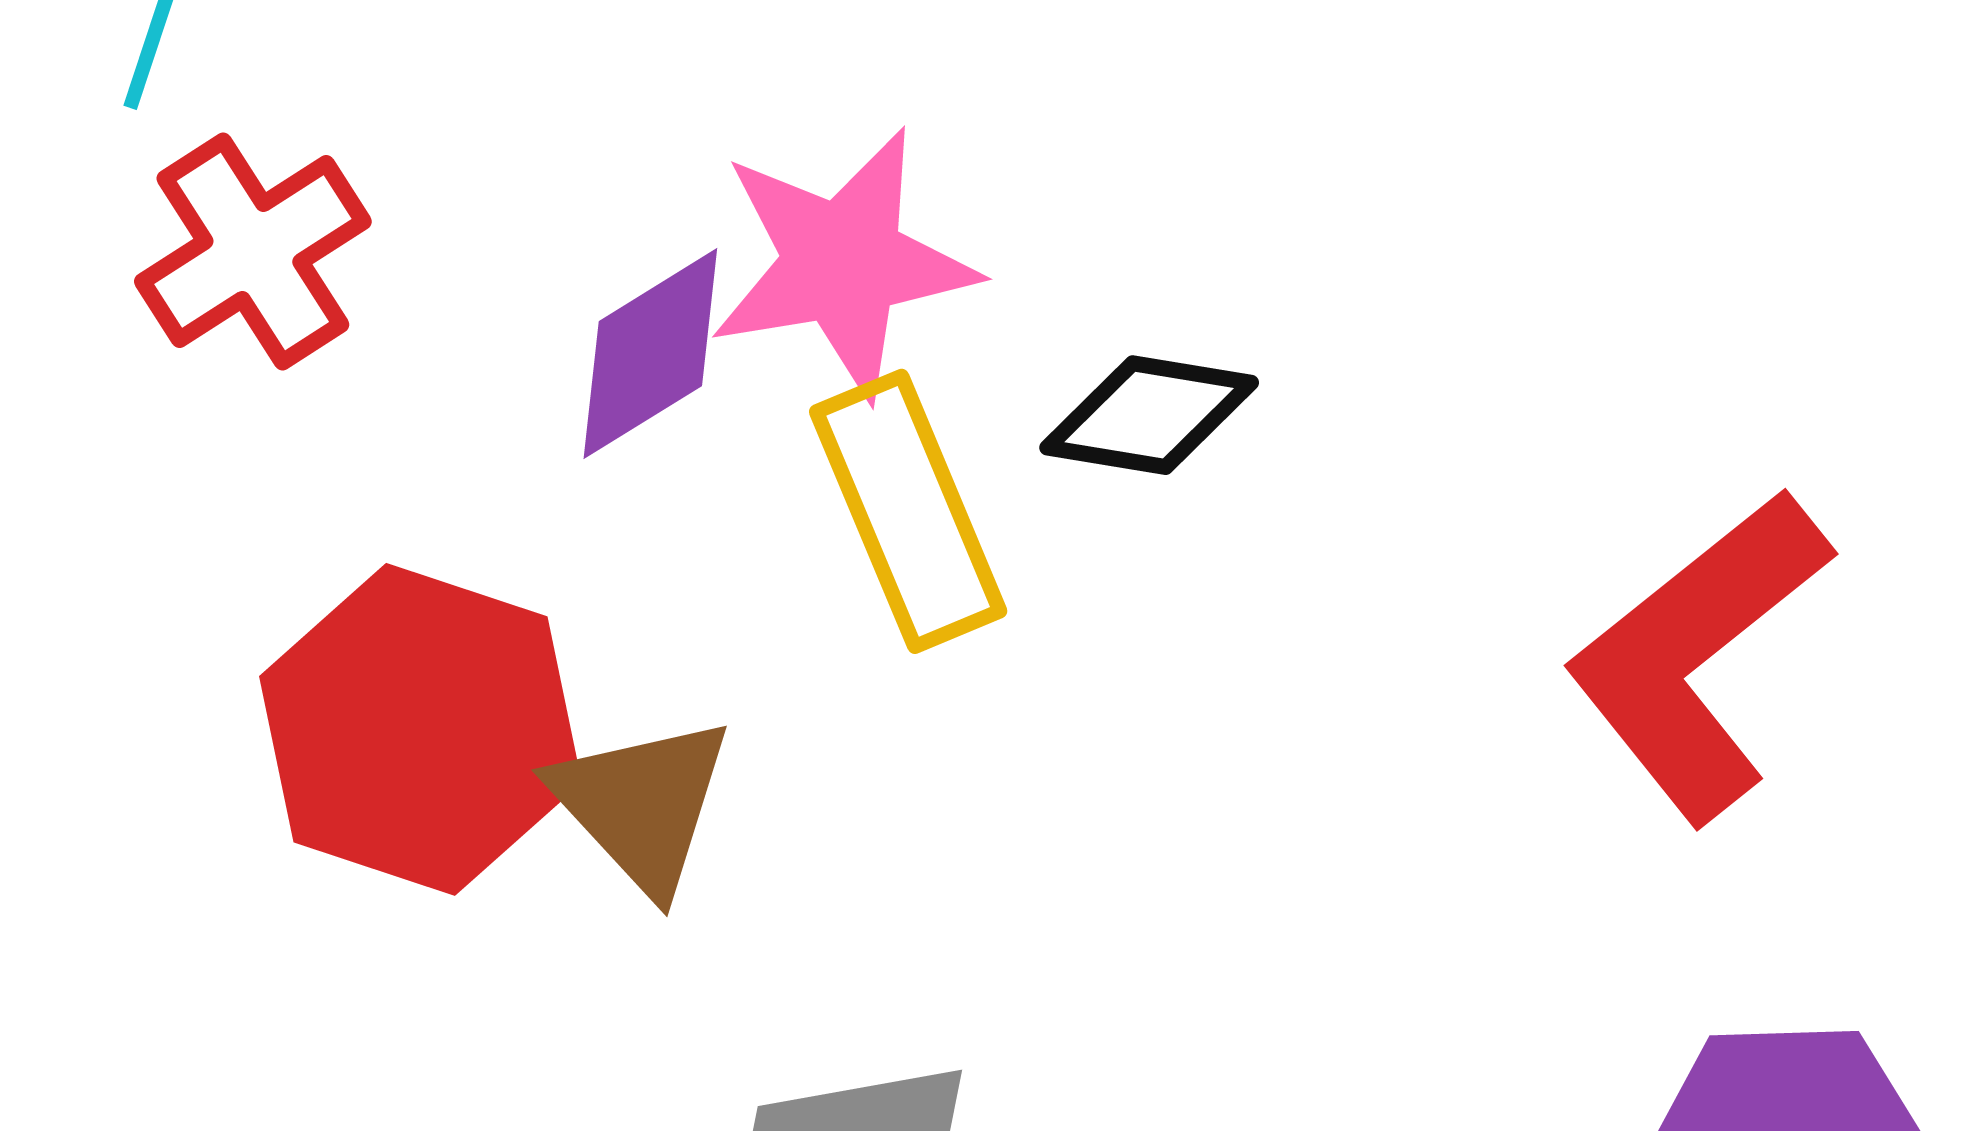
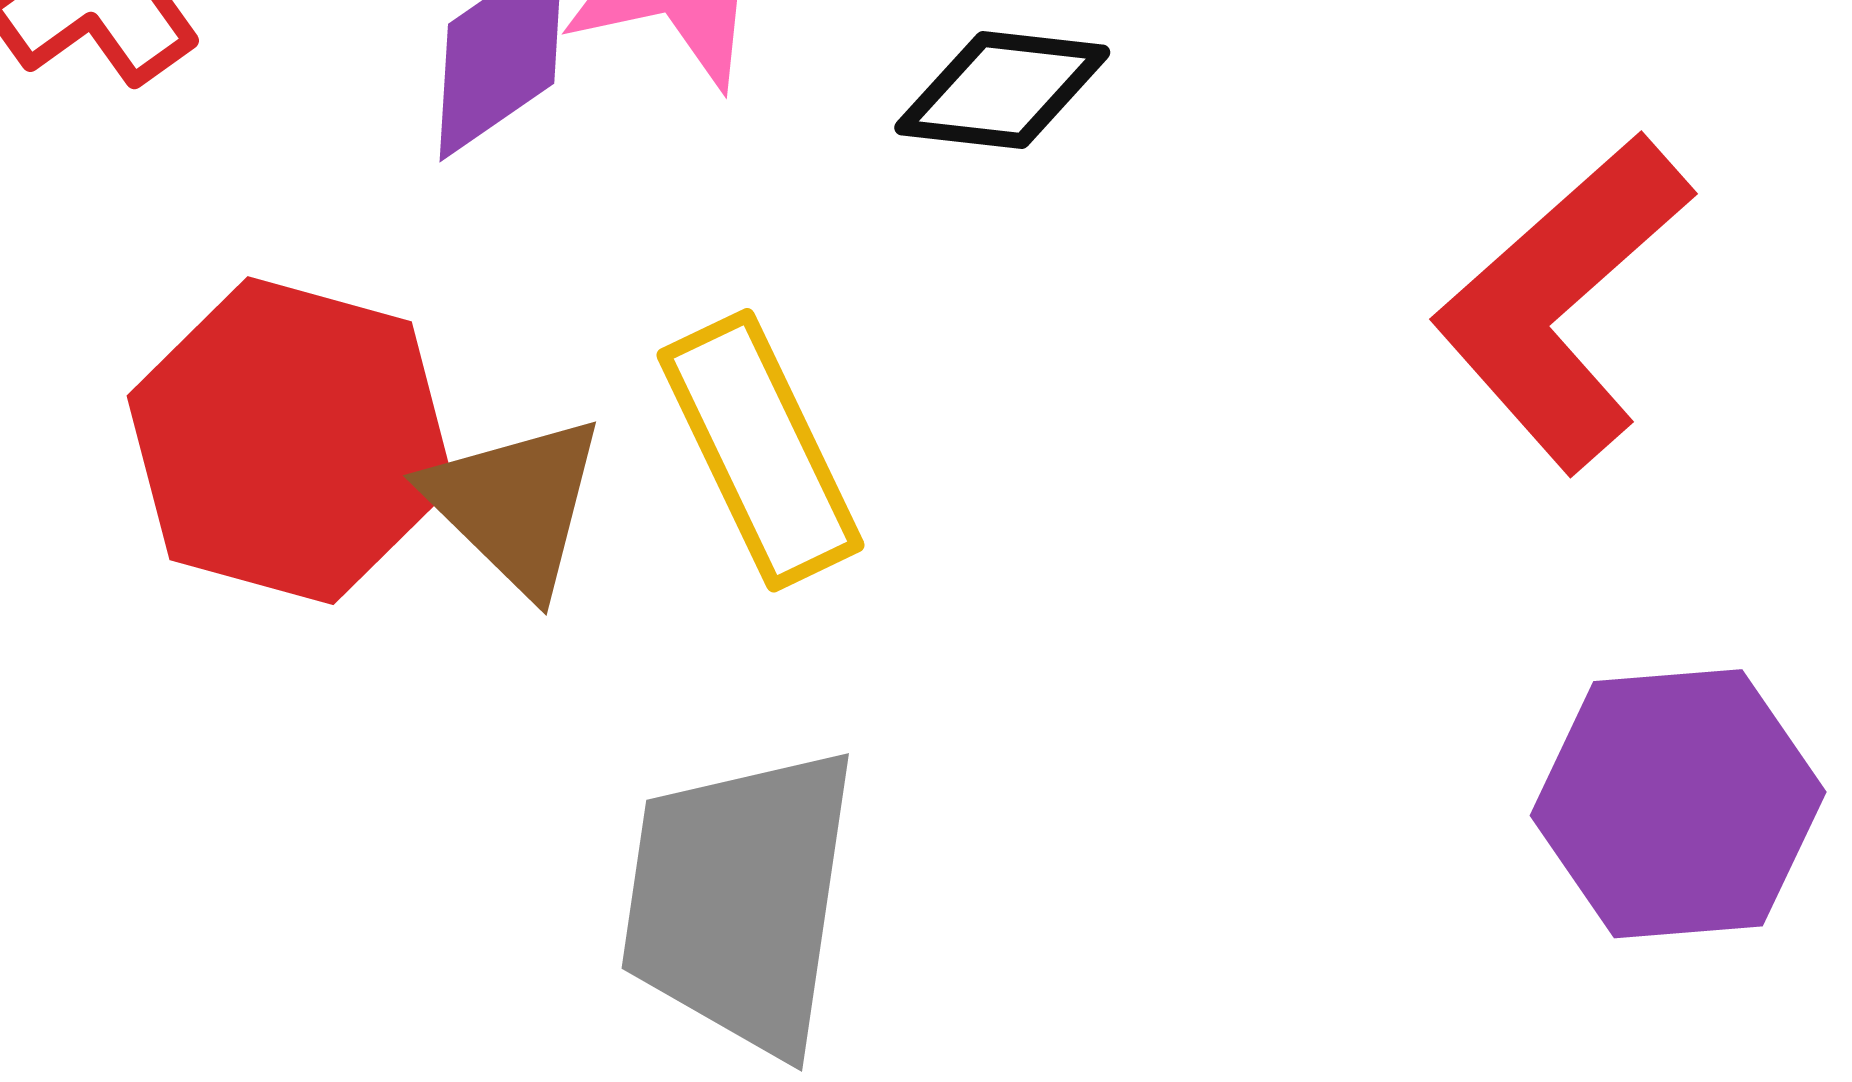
yellow rectangle: (908, 511) -> (760, 450), moved

